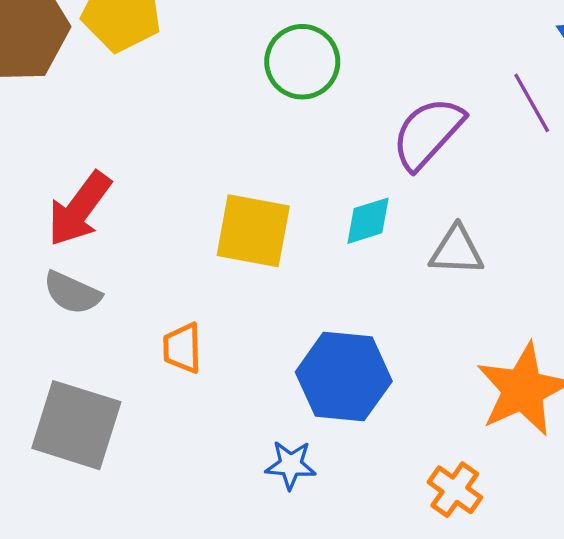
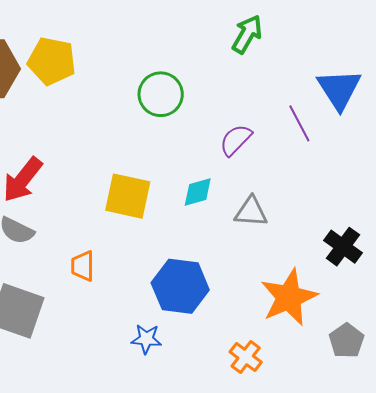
purple semicircle: (428, 133) -> (236, 140), size x0.7

